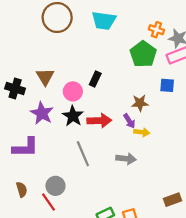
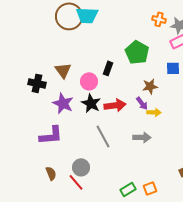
cyan trapezoid: (104, 21) -> (87, 15), moved
green pentagon: (143, 54) -> (137, 52), moved

